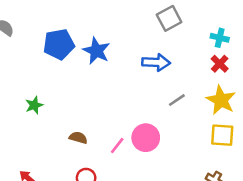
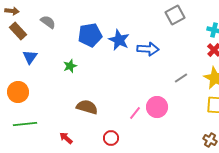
blue arrow: (156, 62) -> (148, 49), moved
green star: (34, 105) -> (70, 66), moved
brown semicircle: (78, 138) -> (87, 107), moved, size x1.5

